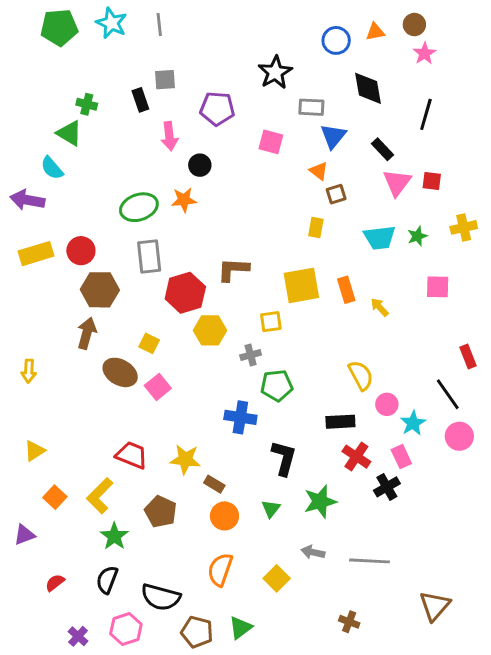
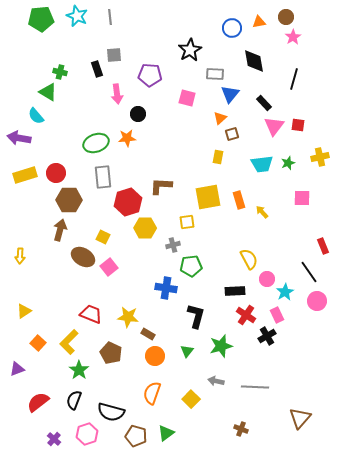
orange triangle: (319, 171) -> (220, 118), turned 40
red semicircle: (55, 583) -> (38, 402), size x1.6

